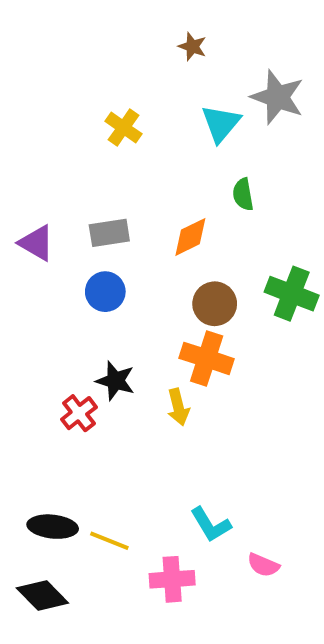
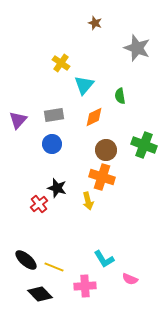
cyan triangle: (221, 123) -> (84, 85), moved
purple triangle: (36, 243) -> (18, 120), turned 42
black ellipse: (53, 527) -> (26, 260), turned 35
black diamond: (42, 595) -> (40, 294), moved

